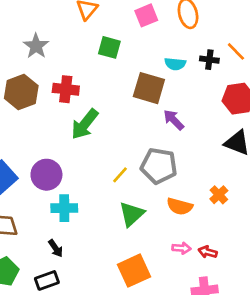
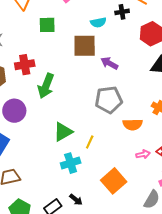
purple circle: (46, 175) -> (14, 111), moved
yellow line: (120, 175) -> (90, 142), moved
cyan cross: (64, 208) -> (71, 163), moved
green triangle: (132, 214) -> (63, 132), moved, turned 30
black arrow: (56, 248) -> (76, 200), moved

